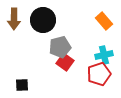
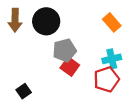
black square: (22, 85) -> (24, 91), turned -32

